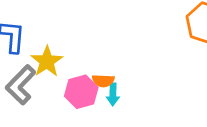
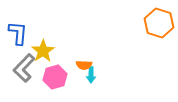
pink hexagon: (81, 92) -> (55, 77), moved

